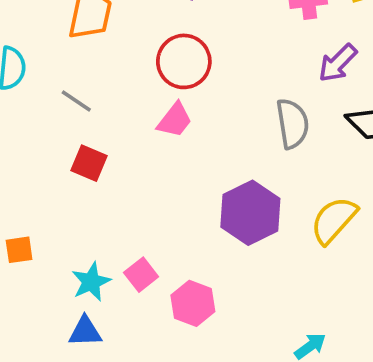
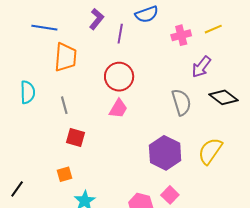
gray line: (76, 101) -> (64, 105), turned 48
orange square: (19, 250) -> (64, 174), moved
pink square: (141, 275) -> (170, 195), moved

